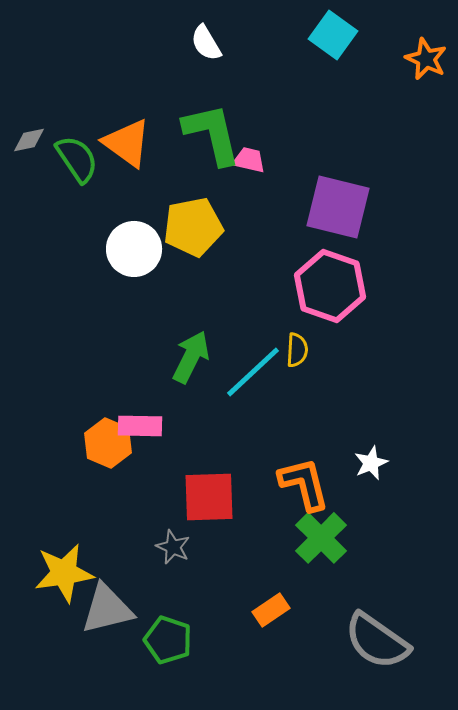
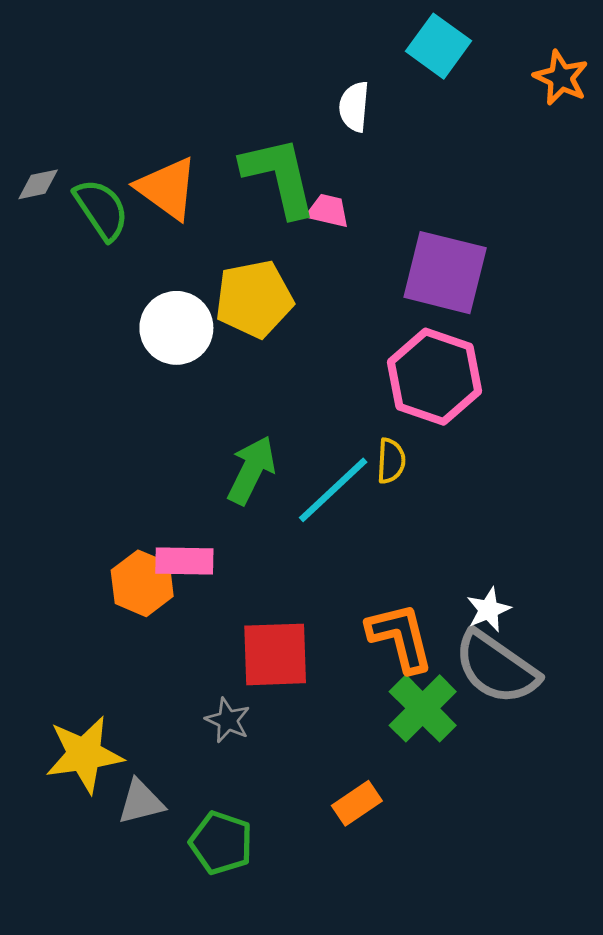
white semicircle: (206, 43) -> (354, 107), moved, turned 36
gray triangle: (107, 609) -> (141, 802), size x0.7
gray semicircle: (377, 641) -> (496, 668), moved

